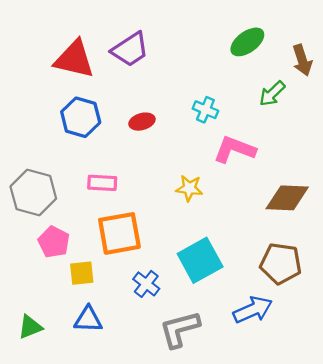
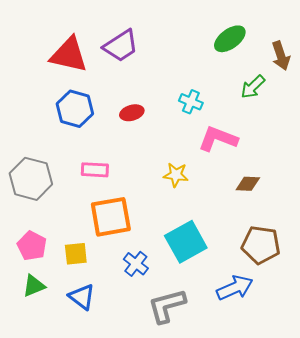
brown diamond: (287, 198) -> (248, 184), moved, size x0.6
pink pentagon: (54, 242) -> (32, 246), moved
blue triangle: (88, 319) -> (82, 297), turned 36
green triangle: (30, 327) -> (34, 286), moved

